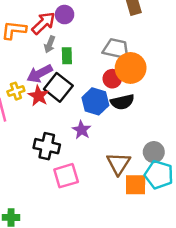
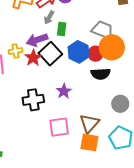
blue hexagon: (95, 101) -> (79, 52), moved
black cross: (47, 146) -> (33, 100), turned -30
gray circle: (154, 152) -> (120, 104), moved
pink square: (66, 176) -> (59, 127), moved
orange square: (136, 185) -> (89, 142), moved

